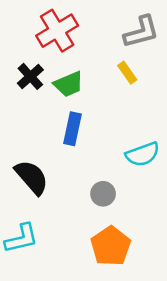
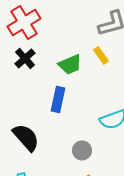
red cross: (57, 31) -> (24, 22), moved
green trapezoid: (69, 84) -> (70, 64), moved

